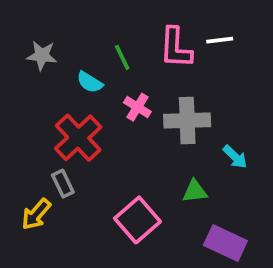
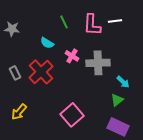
gray star: (42, 55) -> (12, 29), moved
green line: (122, 57) -> (64, 22), moved
gray rectangle: (63, 184) -> (15, 73), moved
green triangle: (195, 191) -> (117, 100), moved, turned -32

